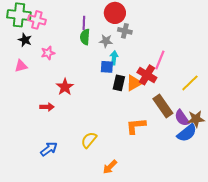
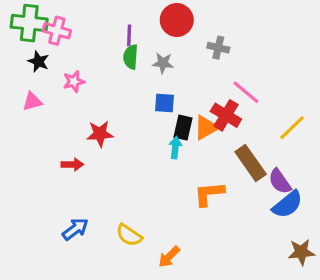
gray cross: (125, 31) -> (218, 48), moved
cyan arrow: (114, 58) -> (175, 148), moved
pink line: (160, 60) -> (246, 92), turned -72
red star: (65, 87) -> (100, 134), turned 30
brown star: (196, 119) -> (301, 252), moved
yellow semicircle: (89, 140) -> (129, 235), moved, turned -96

